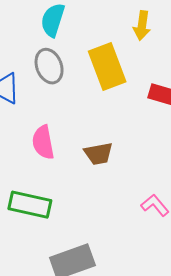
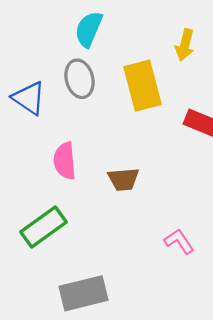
green rectangle: (30, 205) -> (43, 227), turned -54

